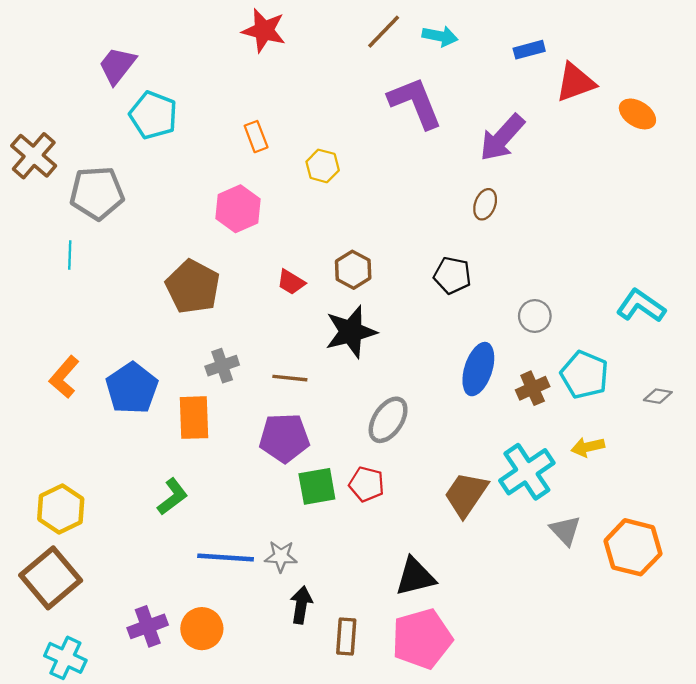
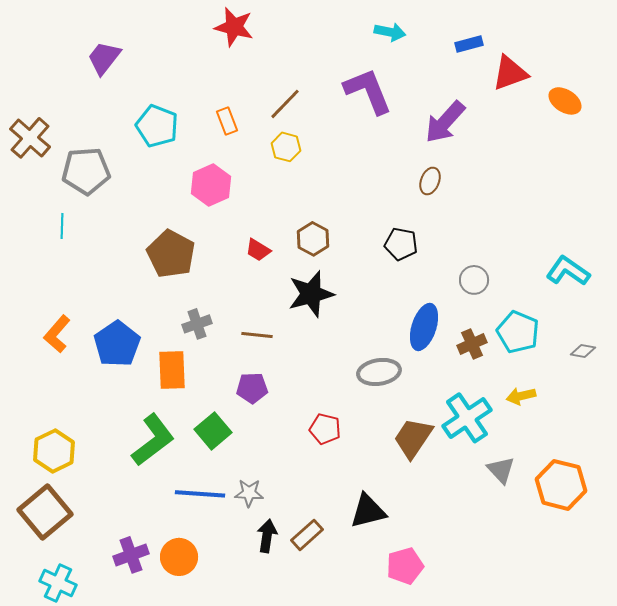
brown line: (384, 32) -> (285, 104), moved
cyan pentagon: (153, 115) -> (157, 126), moved
gray ellipse: (388, 420) -> (379, 372), moved, turned 48
purple pentagon: (284, 438) -> (252, 388), size x0.7
green square: (317, 486) -> (213, 431), moved, turned -30
green L-shape: (173, 497) -> (153, 440), size x1.6
brown rectangle: (346, 637) -> (307, 535), moved, turned 44
pink pentagon: (422, 639) -> (405, 566), moved, size x0.7

